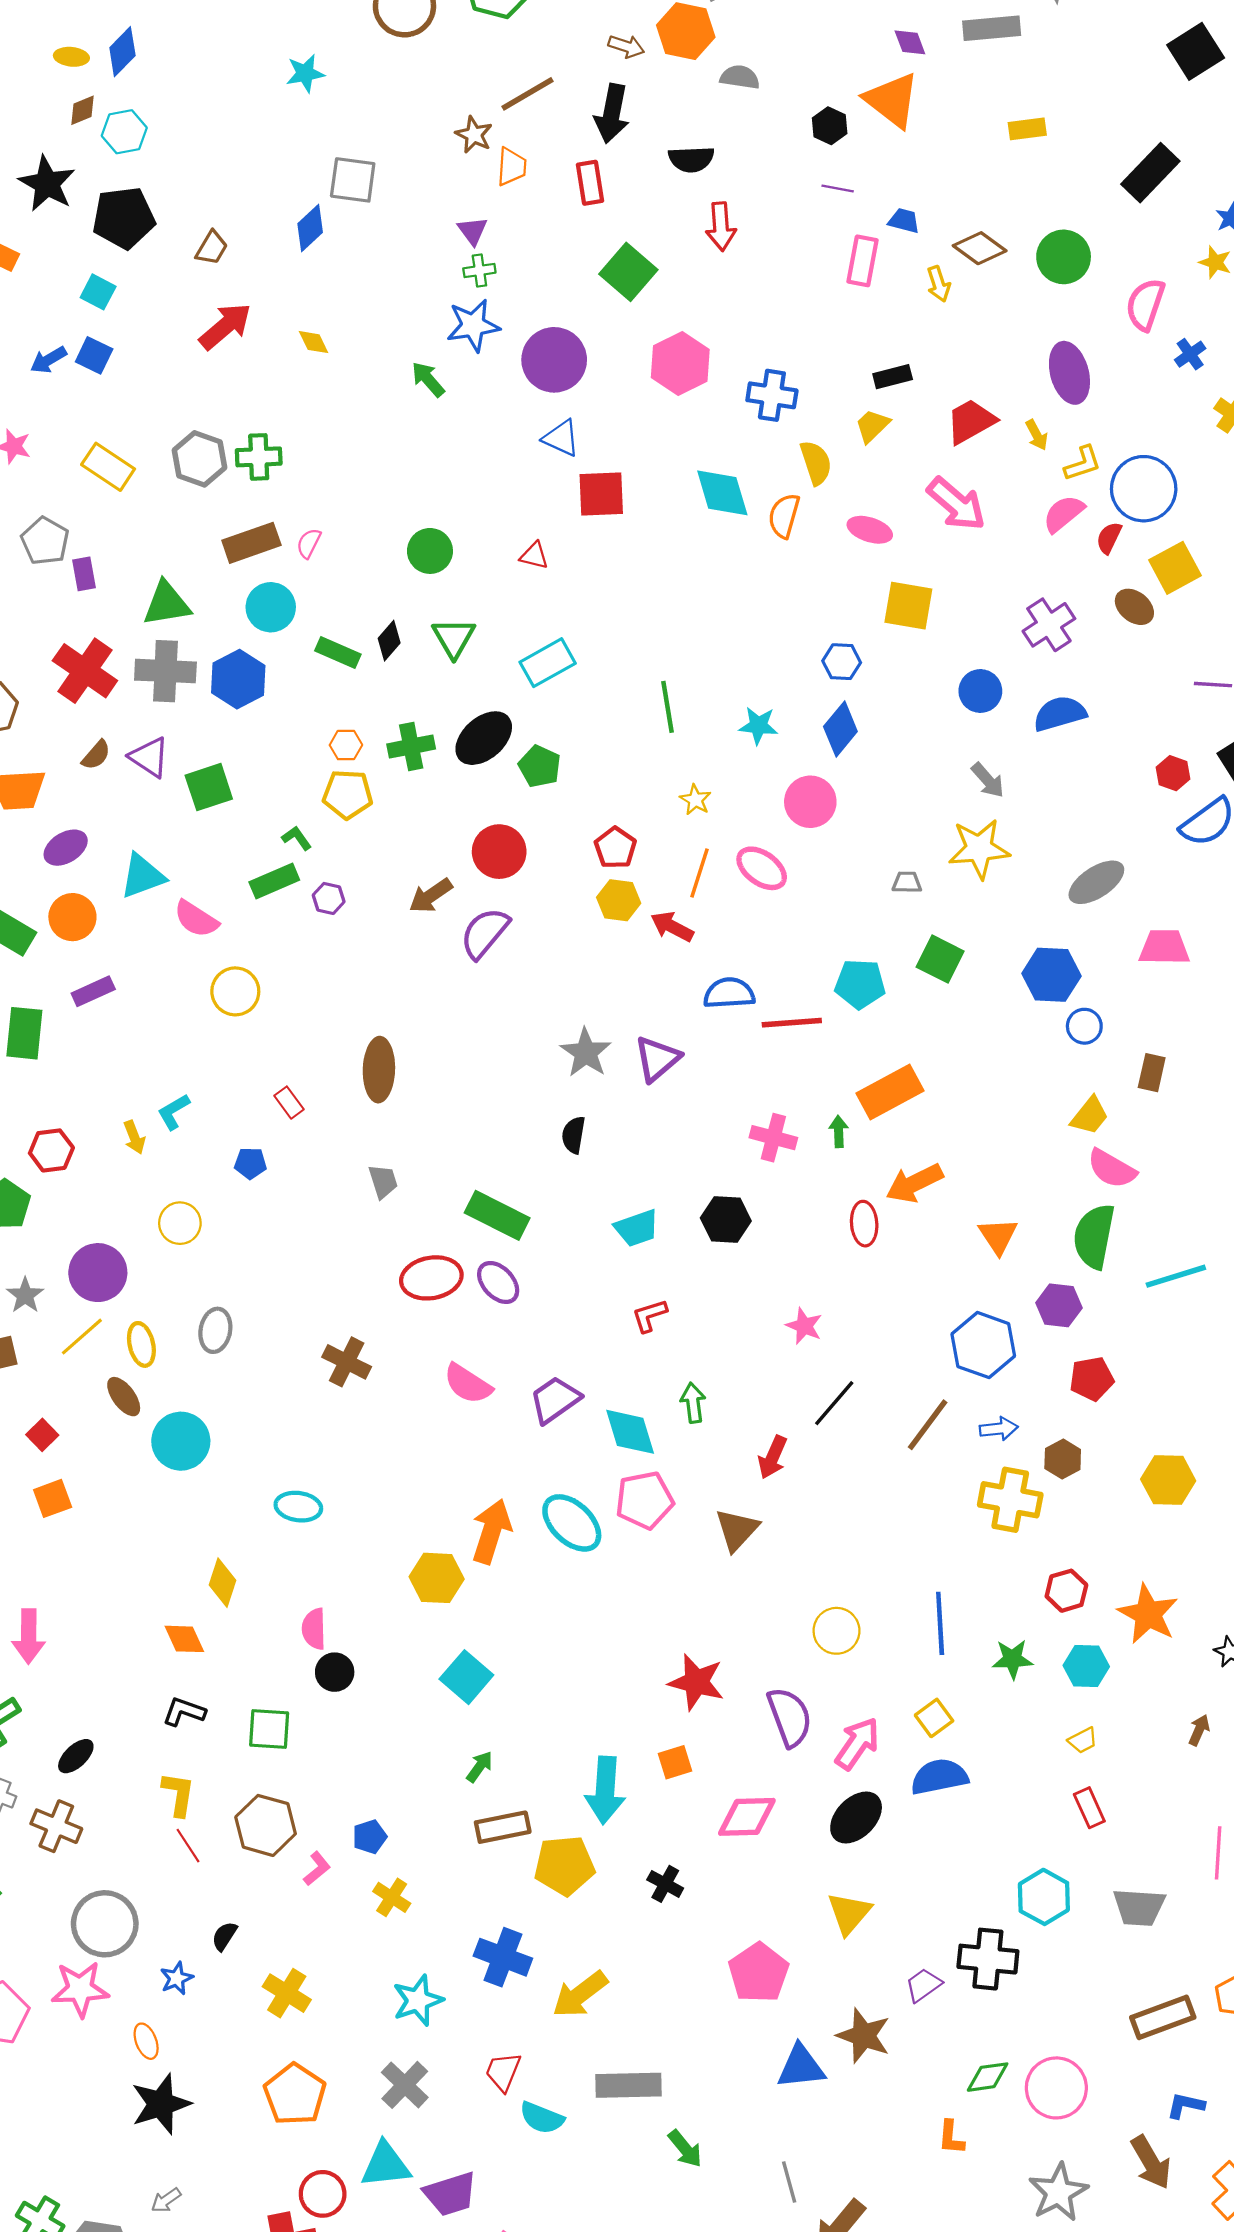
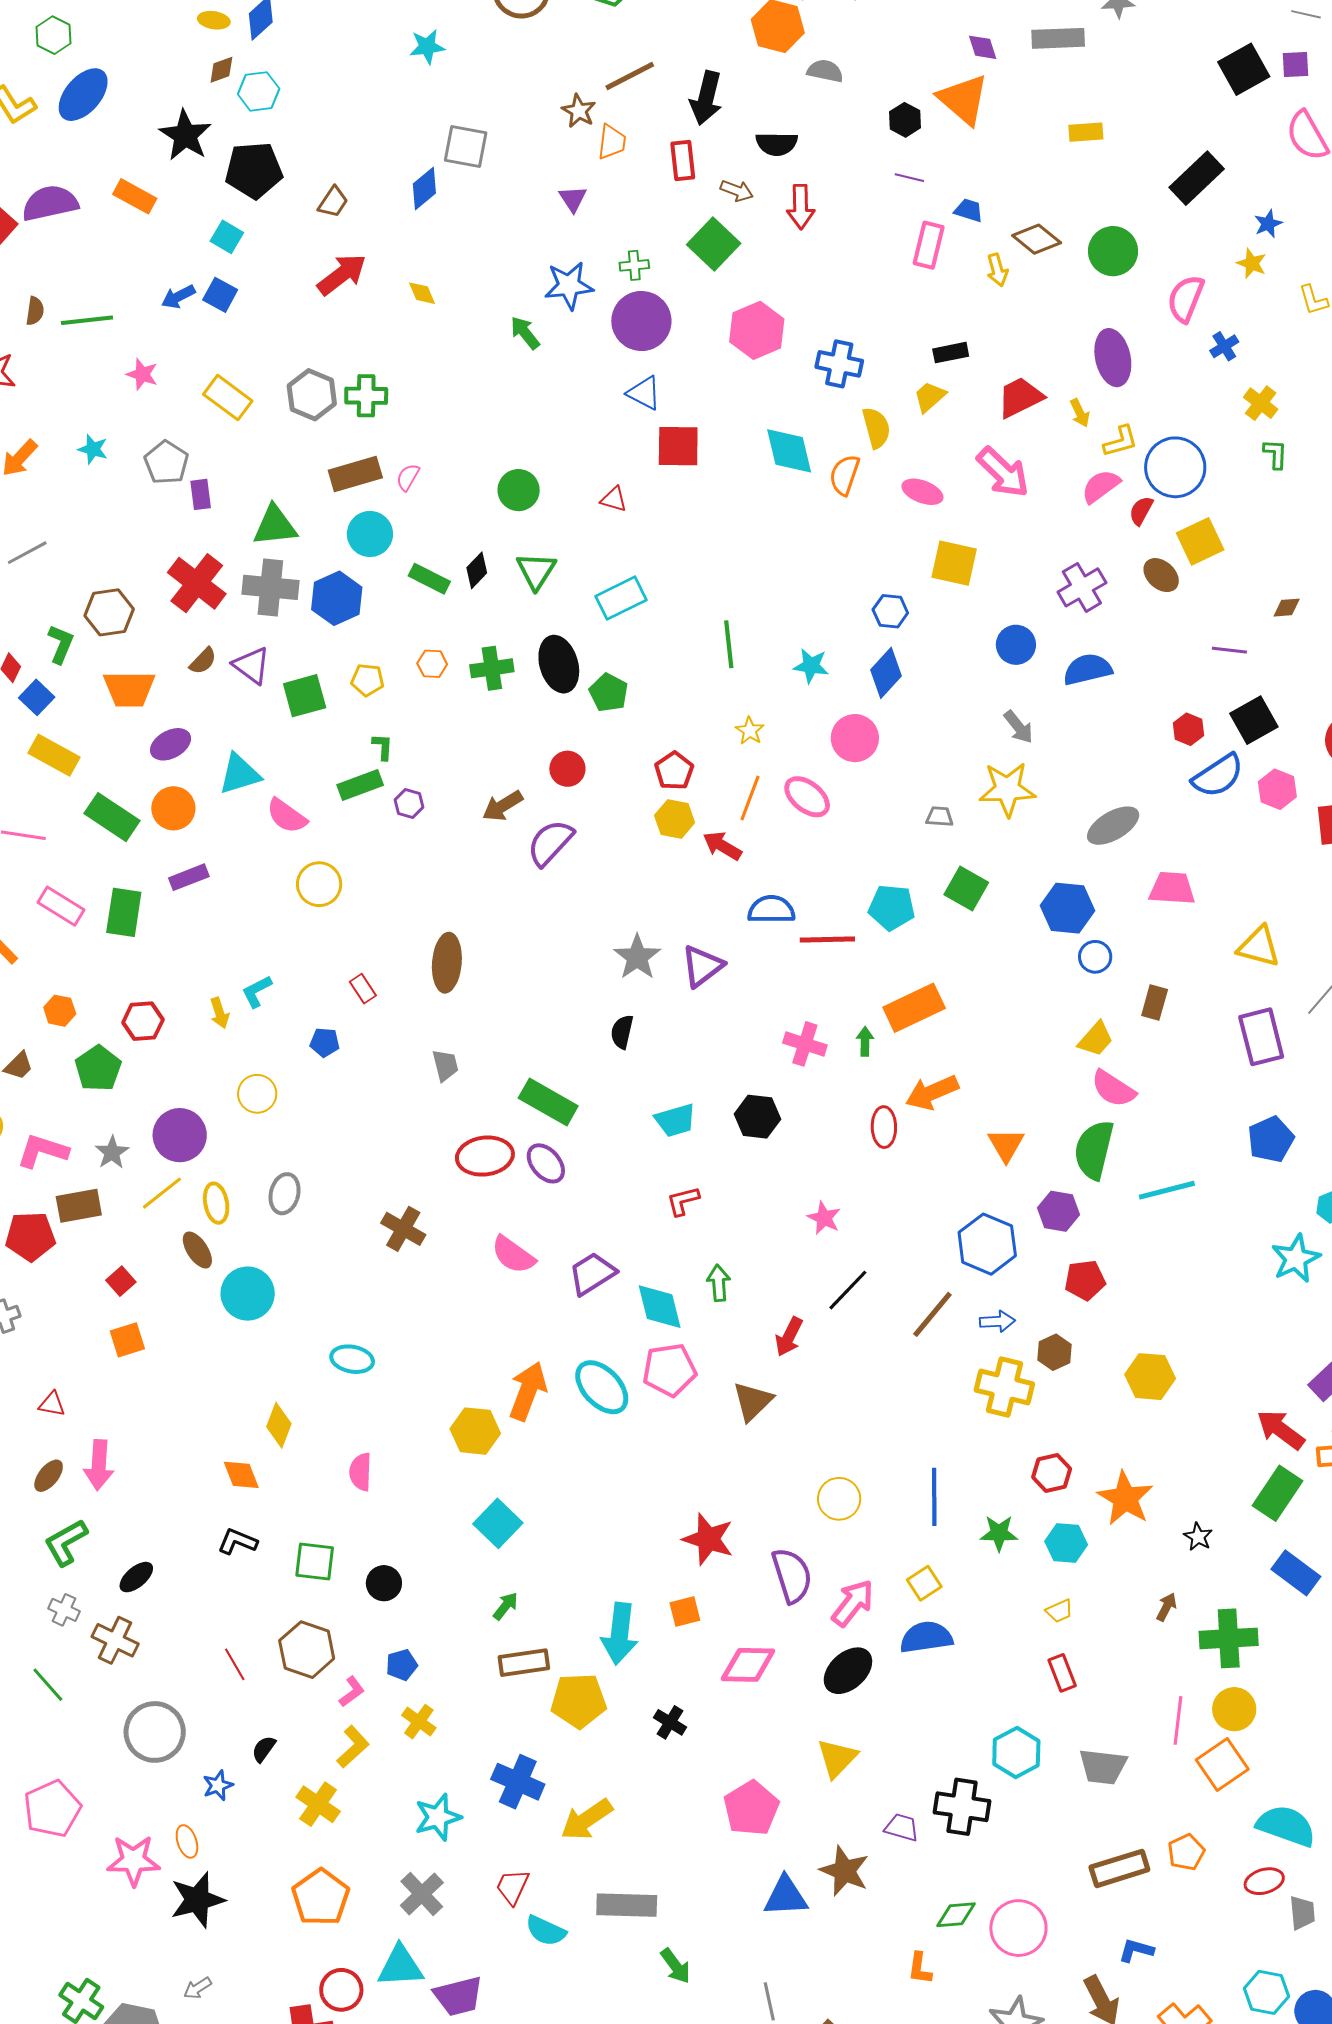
brown arrow: (626, 46) -> (737, 191), moved
green cross: (479, 271) -> (634, 265), moved
black ellipse: (484, 738) -> (559, 664), turned -68
yellow pentagon: (348, 794) -> (367, 680), moved, size x0.7
green L-shape: (297, 838) -> (383, 747), turned 36
red circle: (499, 852) -> (567, 769), size x0.7
black circle: (335, 1672) -> (384, 1583), moved
yellow L-shape: (178, 1794) -> (353, 1747), moved, turned 36
purple trapezoid: (923, 1985) -> (902, 1827), turned 48
pink star: (80, 1989) -> (133, 1860), moved

